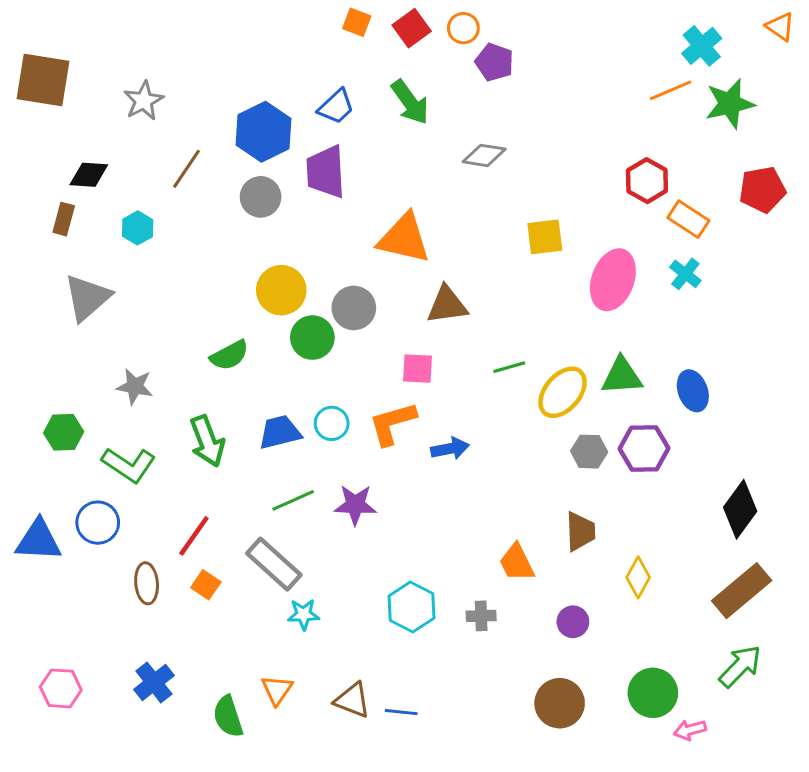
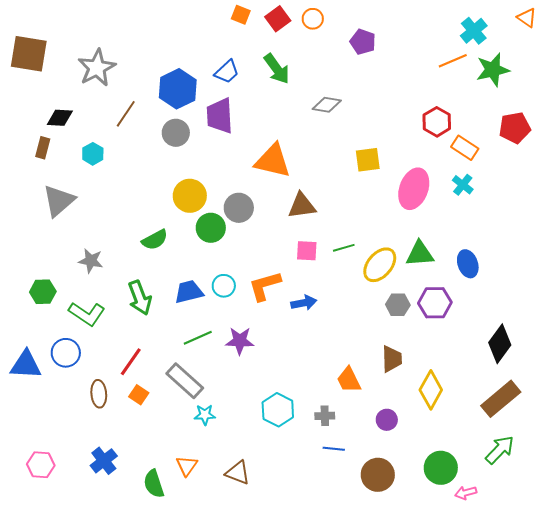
purple pentagon: (494, 62) -> (363, 42), moved
gray star: (144, 101) -> (97, 68), size x1.4
pink square: (417, 369) -> (307, 251), moved
yellow diamond: (638, 577) -> (431, 390), size x1.4
blue line: (401, 712) -> (334, 449), moved

